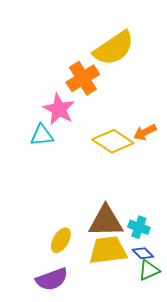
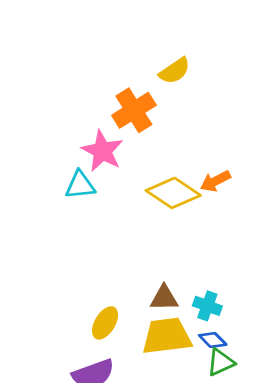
yellow semicircle: (114, 48) -> (175, 71), size x0.6
brown triangle: (106, 221) -> (164, 298), size x0.6

